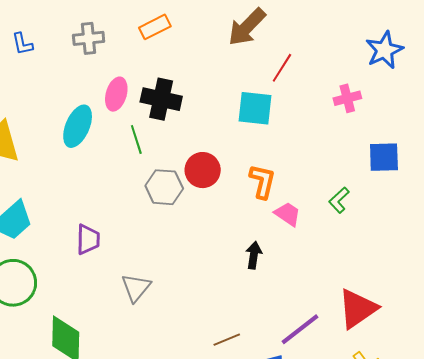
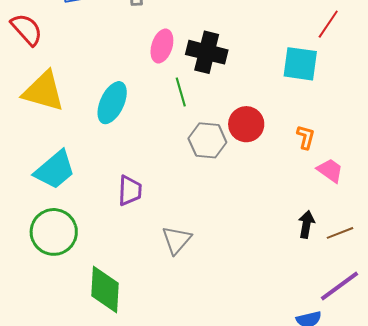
cyan ellipse: (78, 126) -> (112, 103), moved
orange L-shape: (262, 181) -> (306, 137), size x0.7
black arrow: (254, 255) -> (306, 224), moved
brown line: (227, 340) -> (340, 233), moved

